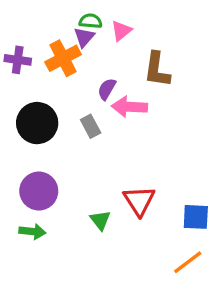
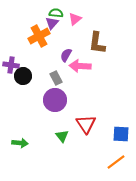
purple cross: (18, 60) -> (11, 65), moved
black circle: (37, 123) -> (23, 76), size x0.7
purple circle: (39, 191) -> (55, 100), moved

